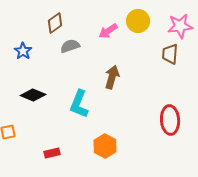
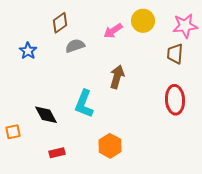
black diamond: (33, 95) -> (46, 115), moved, turned 40
red ellipse: (170, 120) -> (175, 100), moved

